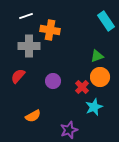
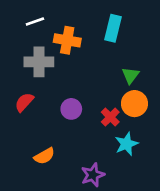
cyan rectangle: (106, 21) -> (113, 28), moved, turned 48
green triangle: (97, 56) -> (130, 75), turned -32

